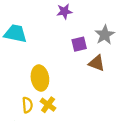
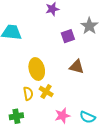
brown triangle: (97, 63) -> (77, 67), moved

